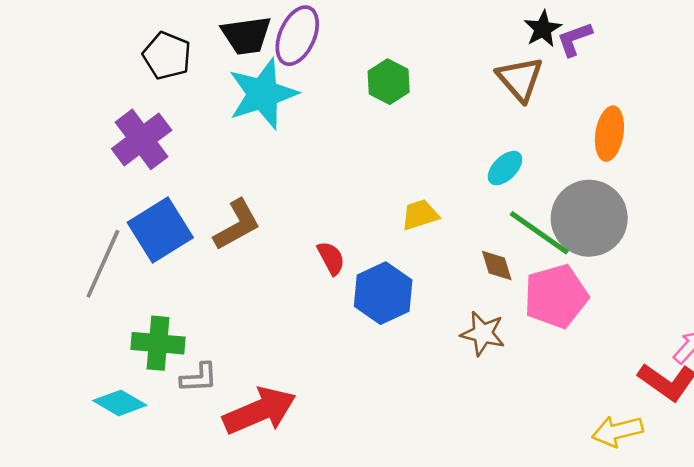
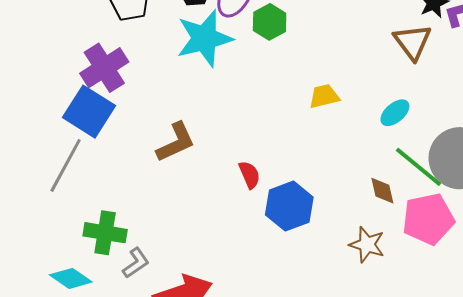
green hexagon: (389, 82) -> (270, 22), moved
yellow trapezoid: (420, 215) -> (324, 96), moved
blue square: (160, 230) -> (89, 112), moved, turned -30
gray L-shape: (199, 378) -> (136, 263), turned -36

